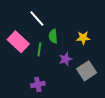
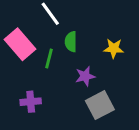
gray square: (87, 71) -> (100, 105), moved
purple cross: (38, 84) -> (31, 102), moved

